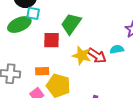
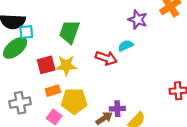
red square: (52, 40) -> (46, 65), moved
yellow star: (82, 55) -> (66, 66), moved

